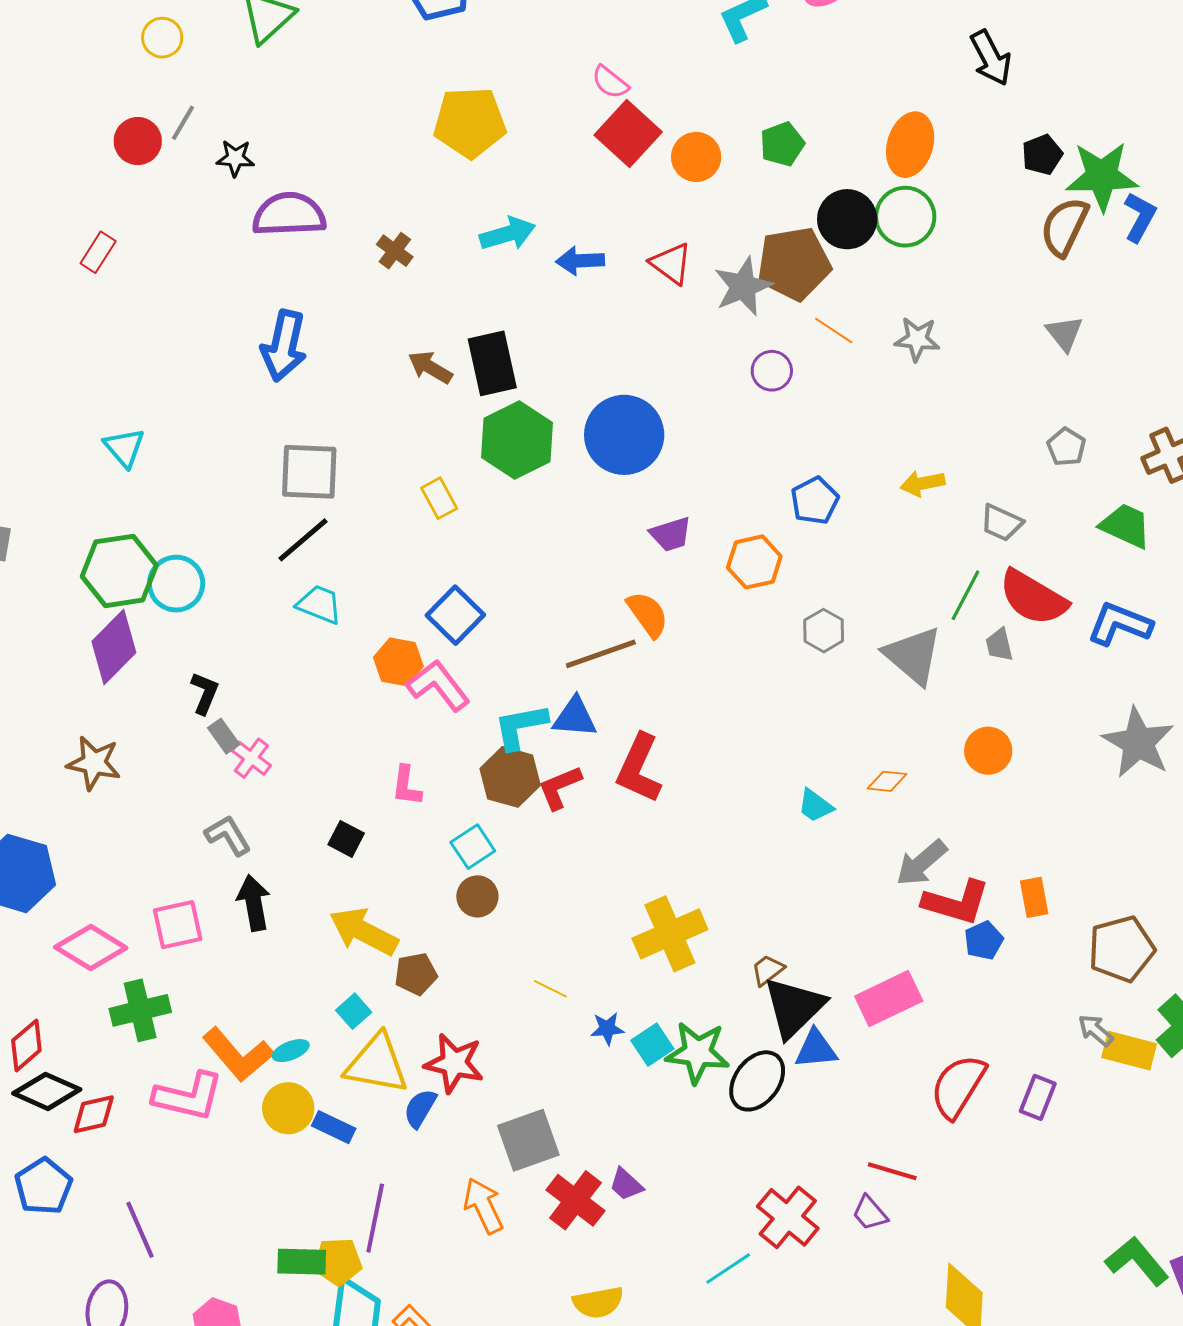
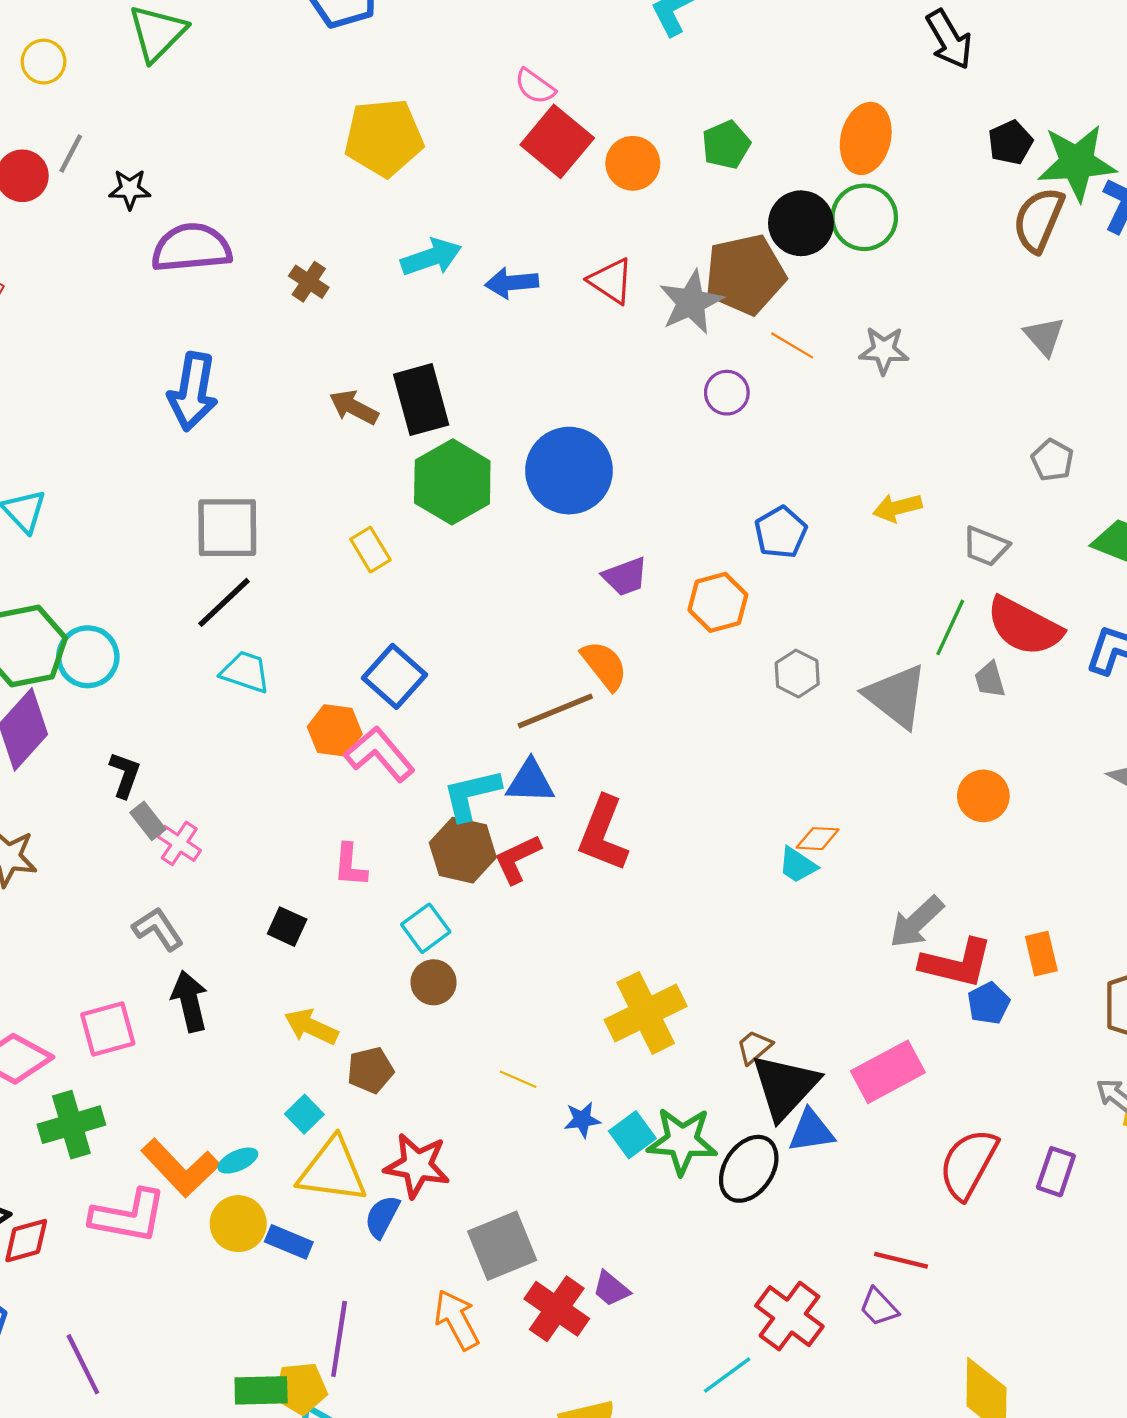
orange diamond: (887, 781) -> (818, 839), moved
yellow arrow: (364, 932) -> (311, 1027), size x0.7

